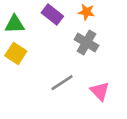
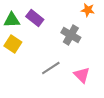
orange star: (86, 12) -> (88, 10), moved
purple rectangle: (52, 14) -> (35, 18), moved

